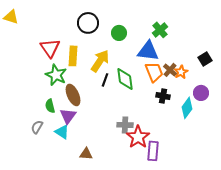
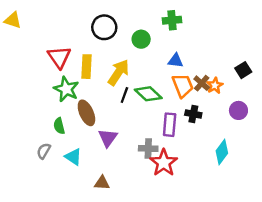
green cross: (160, 30) -> (172, 20), moved, turned 35
blue triangle: (148, 51) -> (176, 61), size x0.6
green diamond: (125, 79) -> (148, 94), turned -40
cyan diamond: (187, 108) -> (222, 152), moved
purple triangle: (68, 116) -> (108, 138), moved
purple rectangle: (153, 151) -> (170, 125), moved

